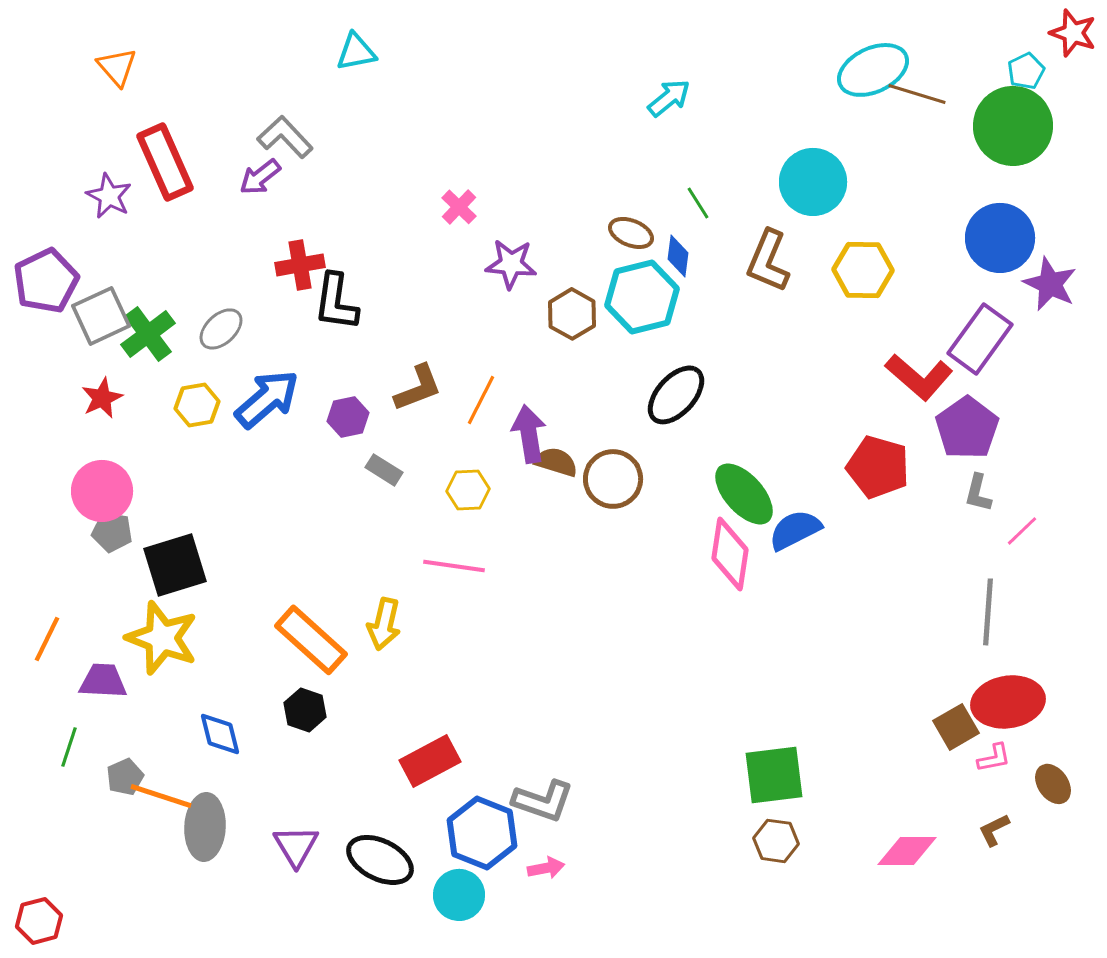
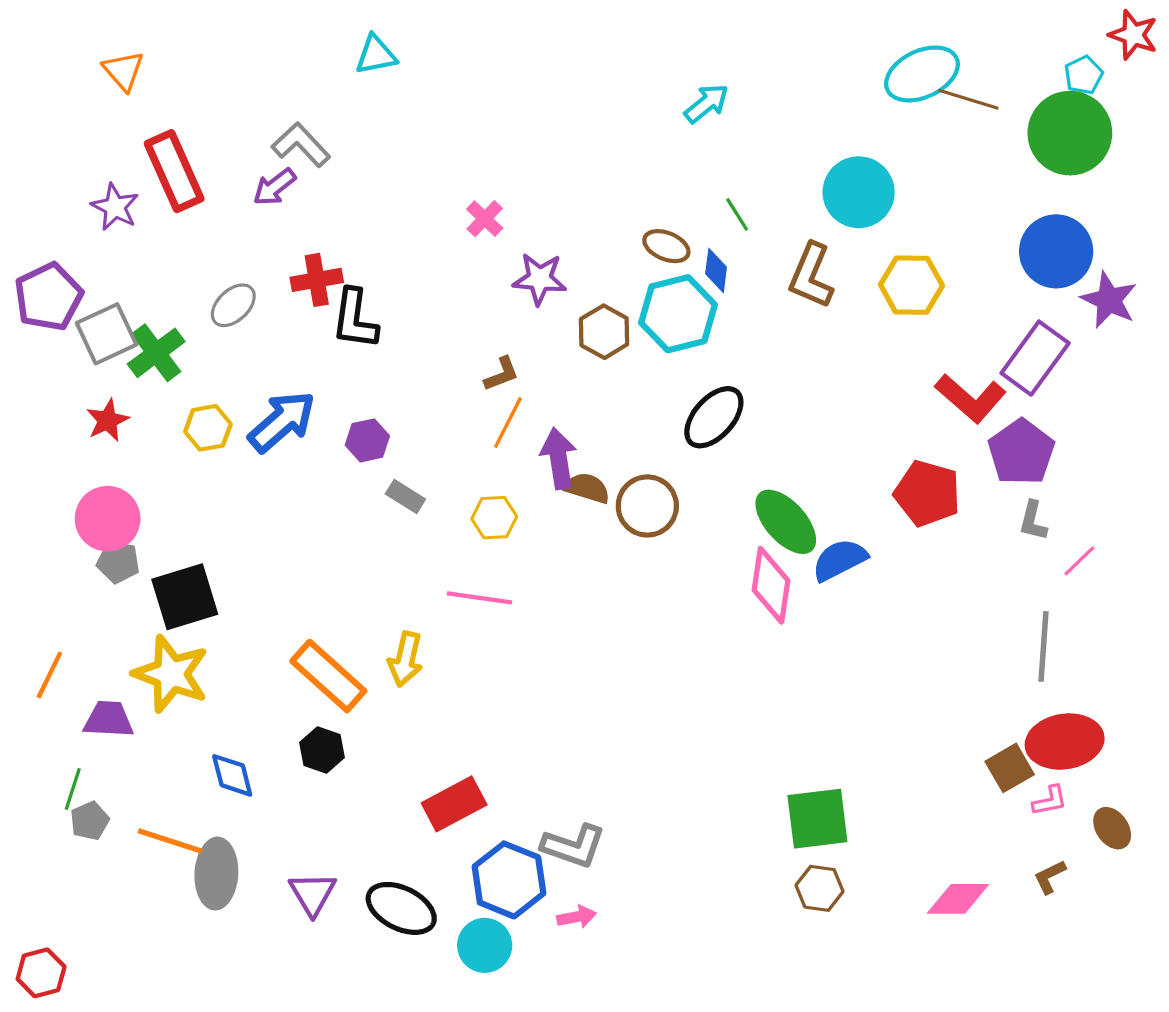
gray ellipse: (221, 329) -> (233, 305), moved
brown L-shape: (418, 388) -> (502, 374), moved, size x0.7
gray pentagon: (125, 777) -> (90, 821), moved

